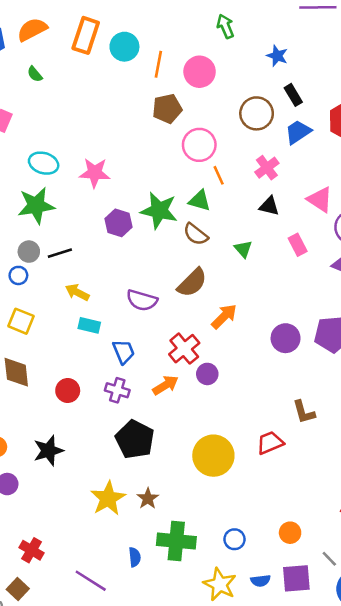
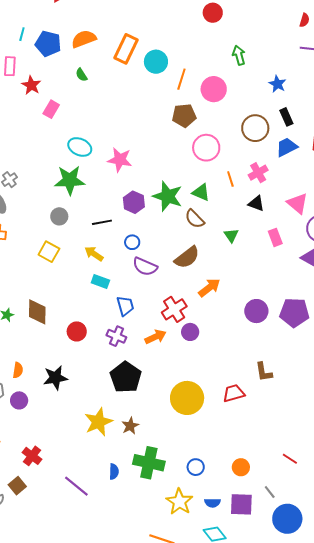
orange line: (219, 175) -> (230, 179), moved
black line: (60, 253) -> (102, 222), moved
blue circle: (18, 275) -> (132, 242), moved
yellow square: (21, 321) -> (49, 252), moved

